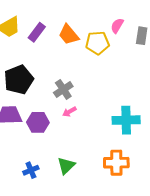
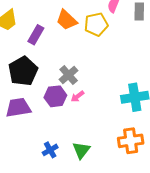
purple rectangle: (37, 32) -> (36, 35), moved
purple hexagon: (38, 122) -> (55, 96), moved
blue cross: (31, 170) -> (50, 150), moved

